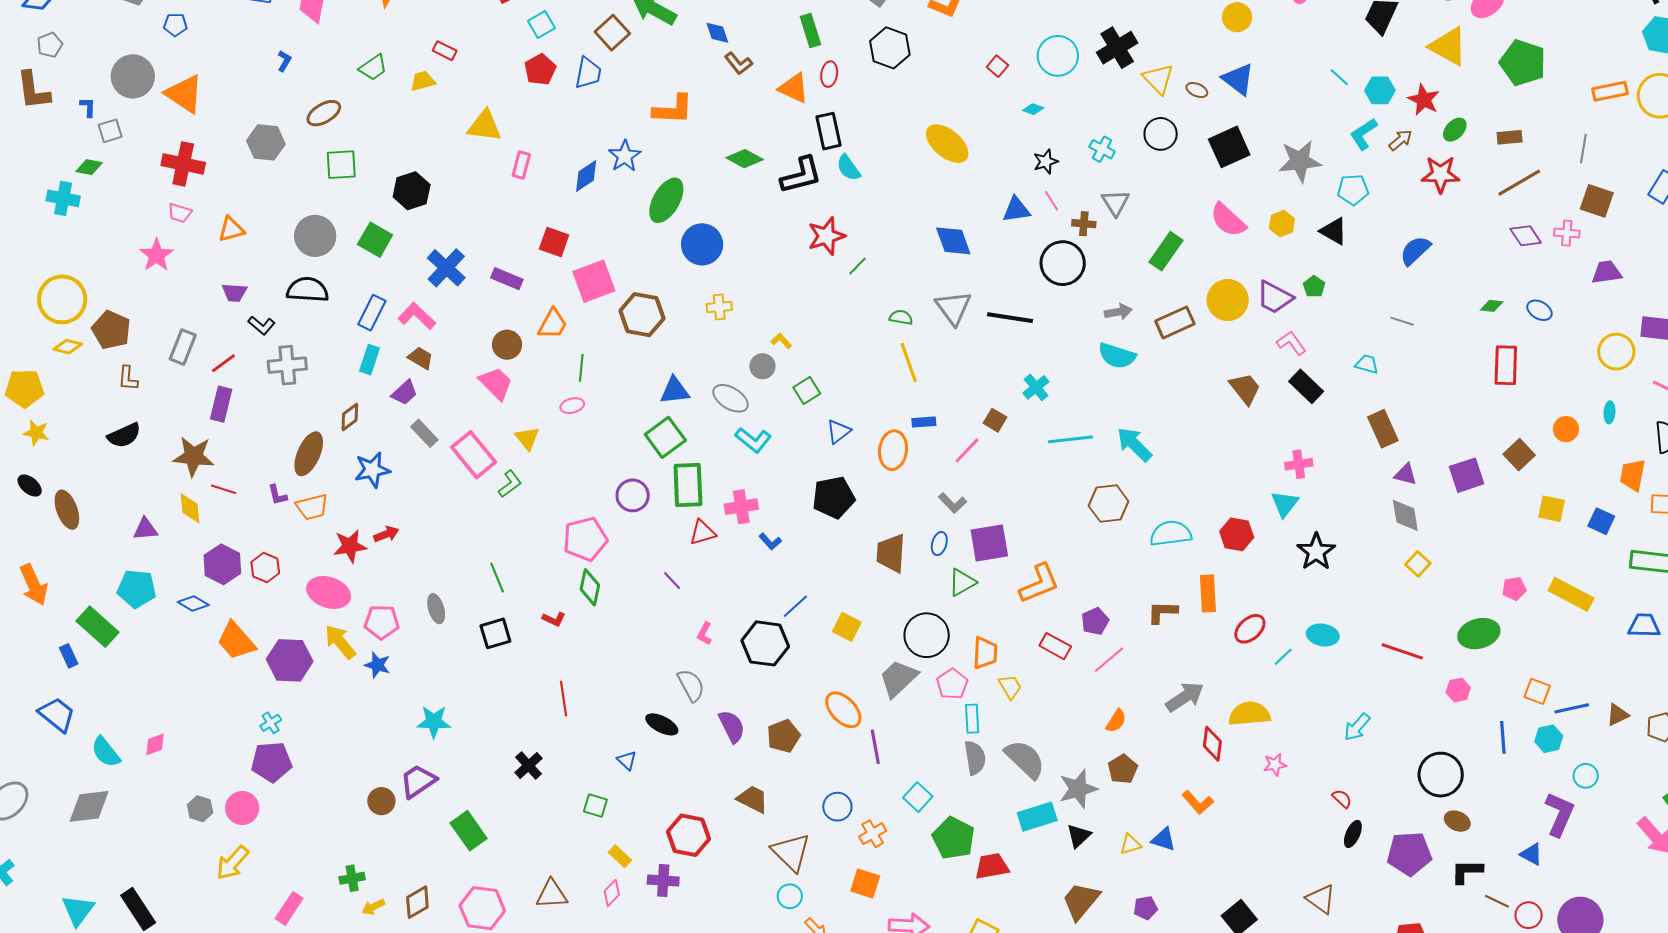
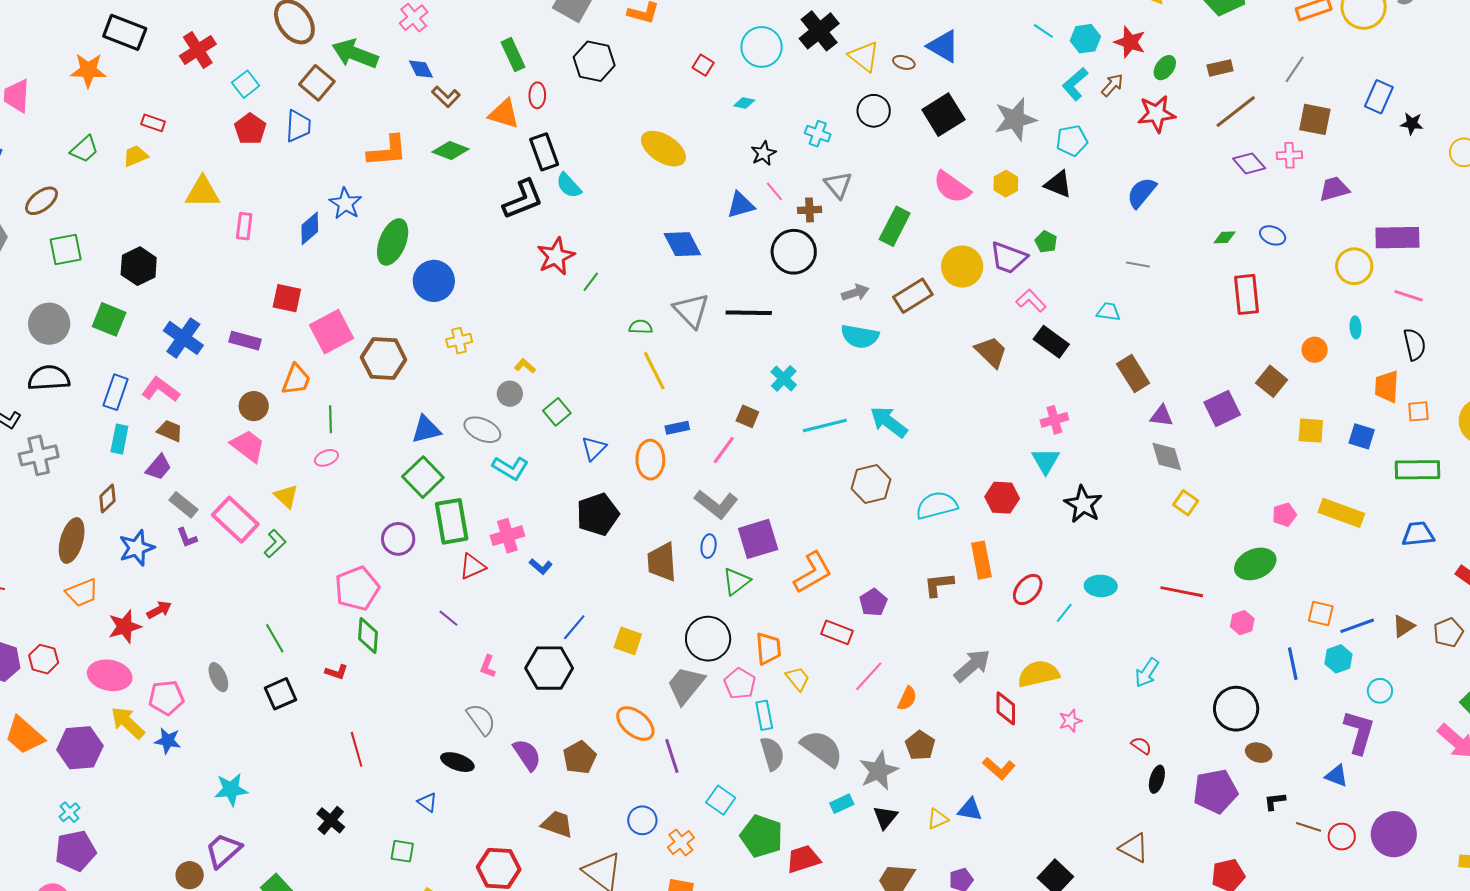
gray line: (1583, 148) -> (1295, 69), turned 32
green diamond: (745, 159) -> (450, 150), moved
purple L-shape: (277, 495) -> (187, 538), moved
gray L-shape: (953, 503) -> (716, 504), size x1.5
pink line: (1109, 660) -> (869, 676), moved
cyan rectangle: (1037, 817) -> (842, 804), size x0.6
black L-shape: (1467, 871) -> (1275, 801), size x0.7

